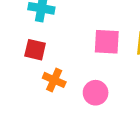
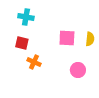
pink circle: (96, 93) -> (78, 70), moved

